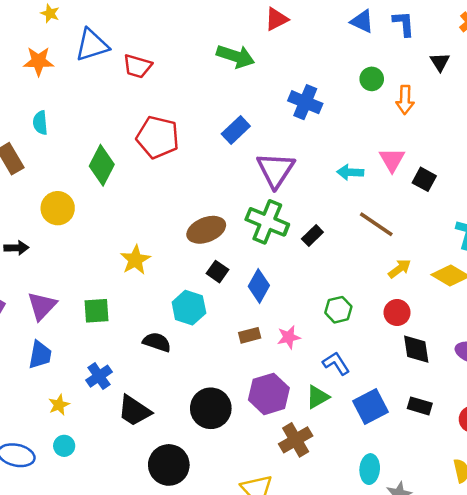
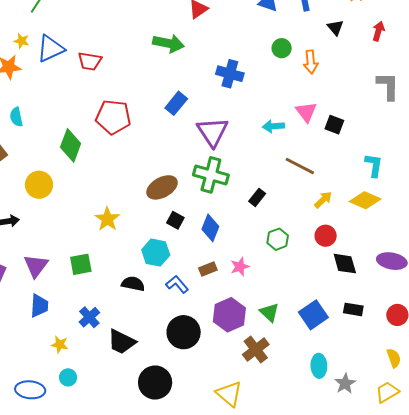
yellow star: (50, 13) -> (21, 41), moved
black rectangle: (312, 236) -> (257, 197), moved
blue L-shape: (336, 363) -> (177, 284), moved
green triangle: (318, 397) -> (269, 312), turned -40
yellow star: (59, 405) -> (60, 345), turned -30

